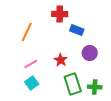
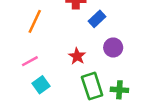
blue rectangle: (77, 30) -> (97, 19), turned -64
pink line: (31, 64) -> (30, 61), moved

